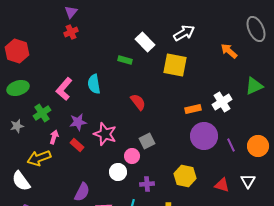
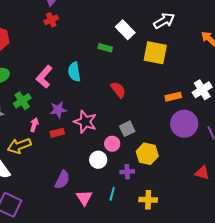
red rectangle: (77, 145) -> (57, 133), turned -56
yellow hexagon: (185, 176) -> (147, 154), moved

